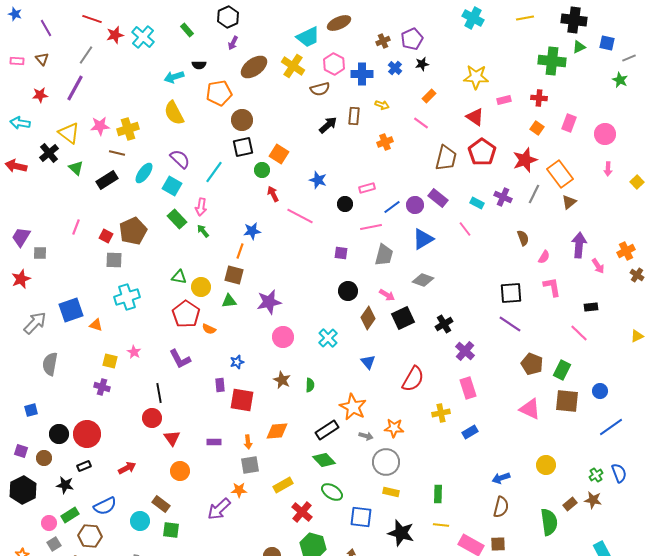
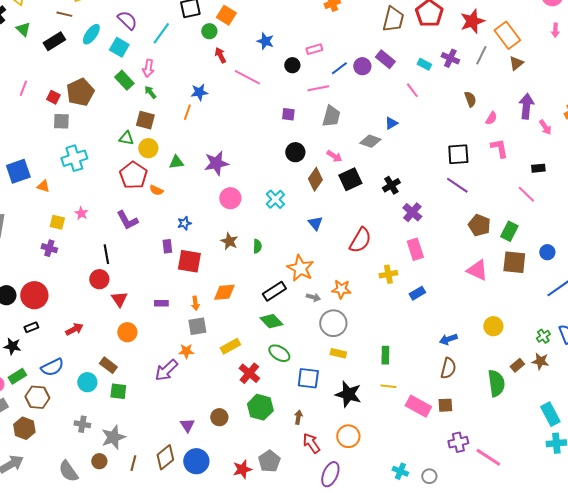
blue triangle: (423, 239) -> (391, 123), moved, size x0.6
brown square: (234, 275) -> (145, 120), moved

